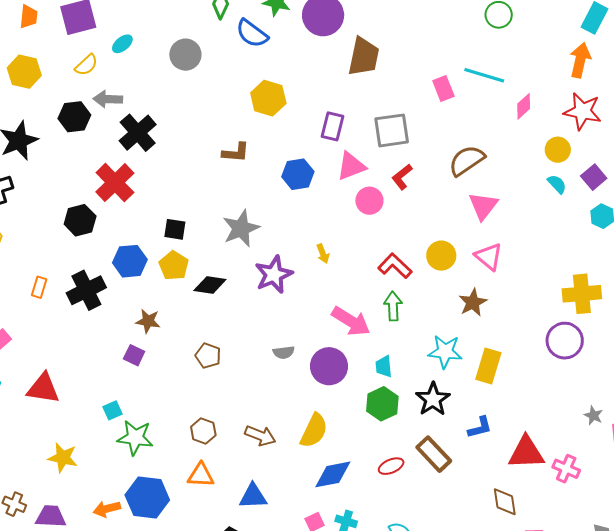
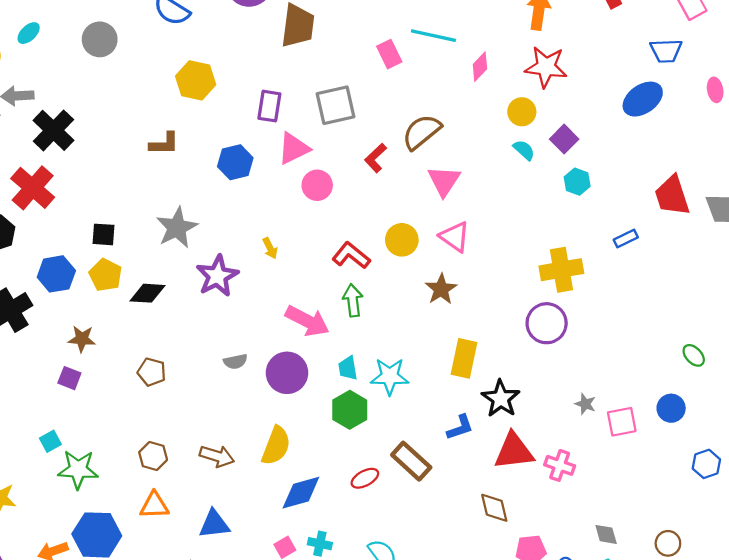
red L-shape: (402, 177) -> (376, 158), moved
cyan star: (445, 352) -> (390, 376), moved
black star: (433, 399) -> (501, 399), moved

